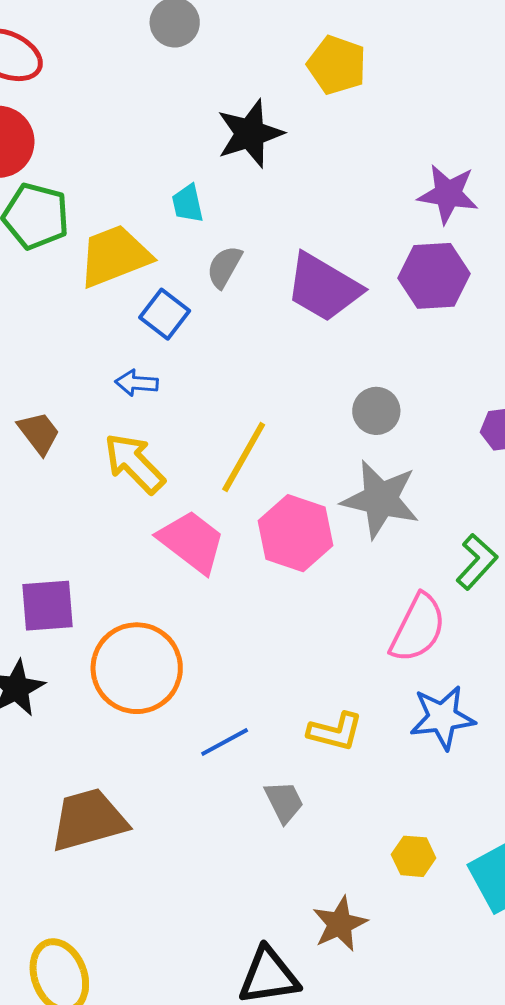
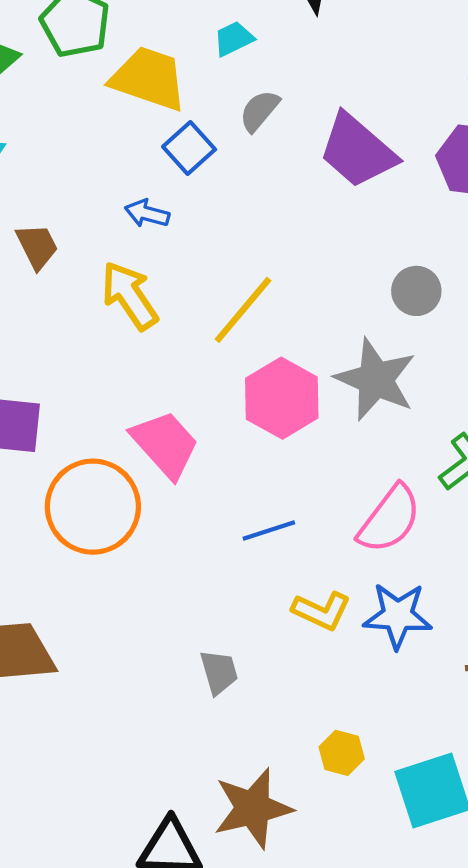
cyan trapezoid: (188, 204) -> (234, 39), turned 66
yellow trapezoid: (115, 256) -> (149, 79), turned 30
gray circle: (376, 411) -> (416, 291), moved
pink trapezoid: (192, 542) -> (165, 444), moved
yellow L-shape: (335, 731) -> (321, 611), moved
blue line: (225, 742) -> (269, 531), moved
brown star: (340, 924) -> (253, 808), size x1.4

